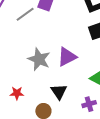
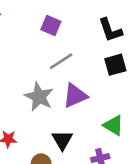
gray line: (25, 14) -> (61, 61), moved

